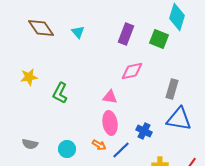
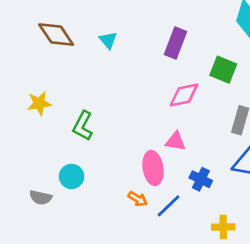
green square: (159, 39) -> (223, 70), moved
pink triangle: (110, 97) -> (176, 141), moved
cyan circle: (67, 149) -> (72, 176), moved

